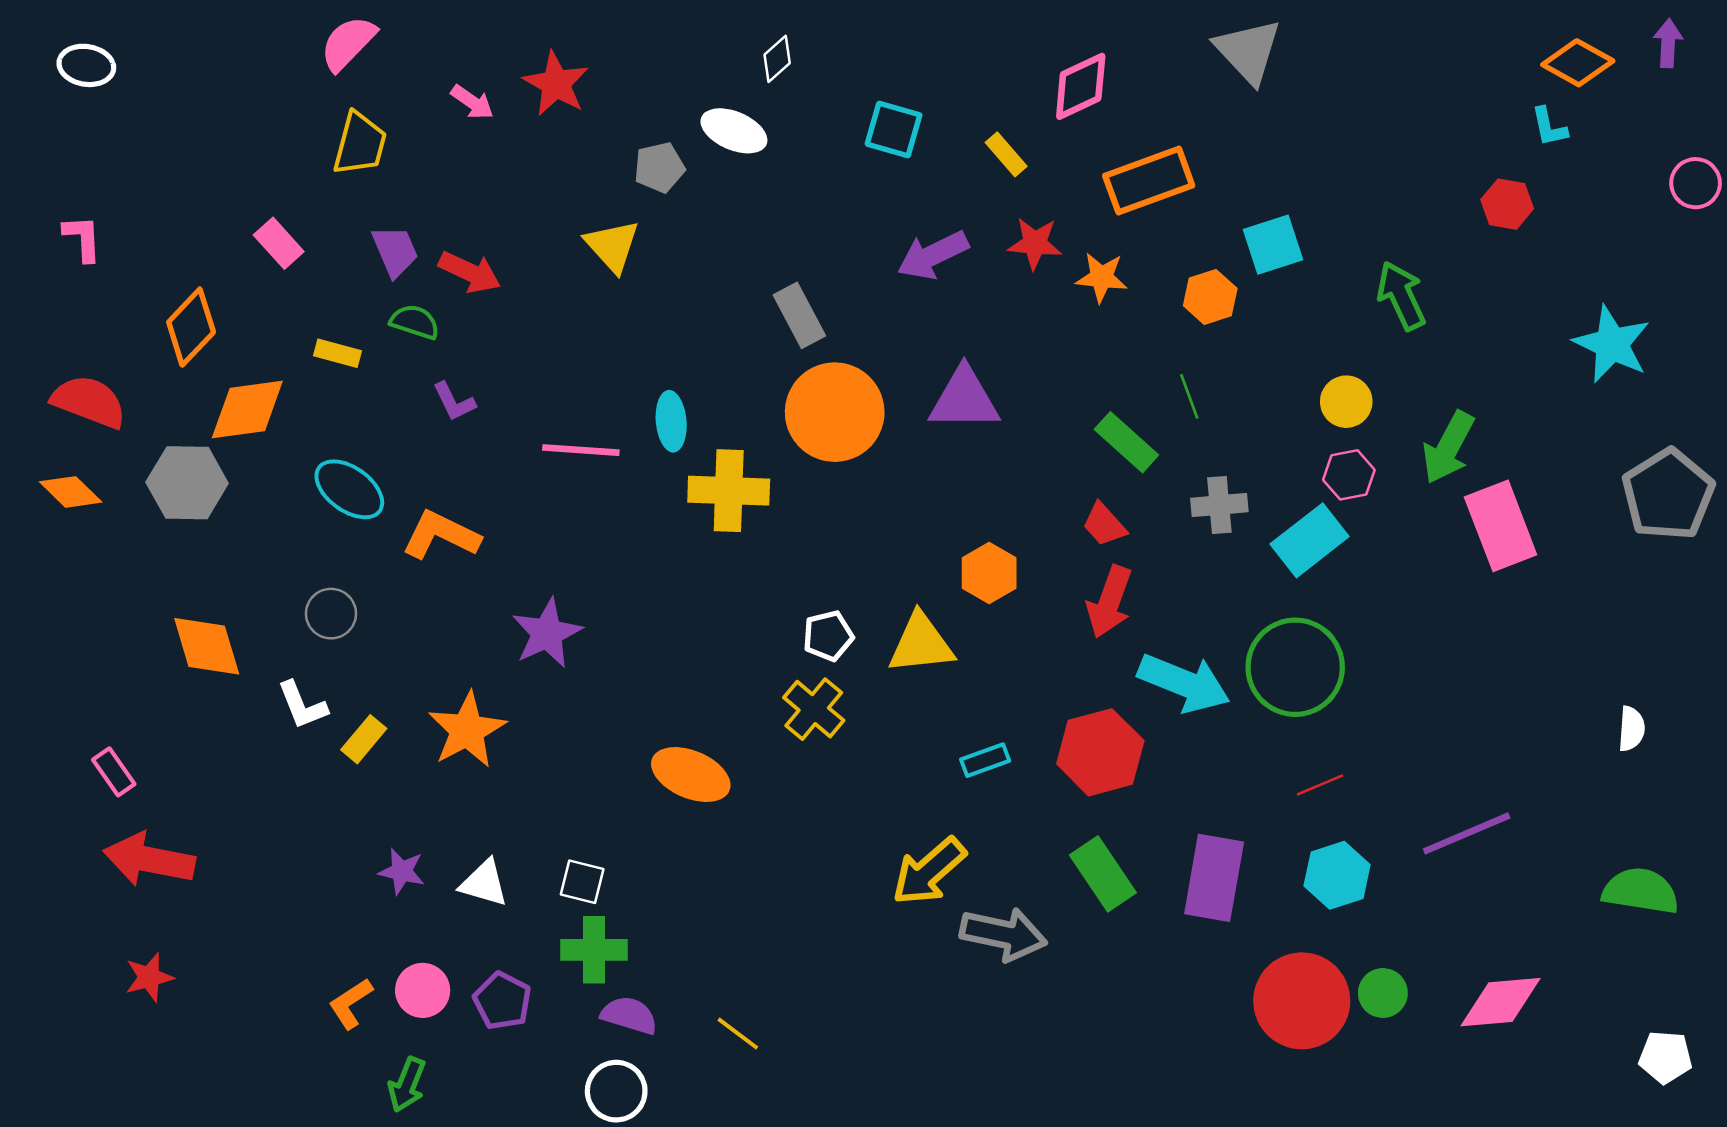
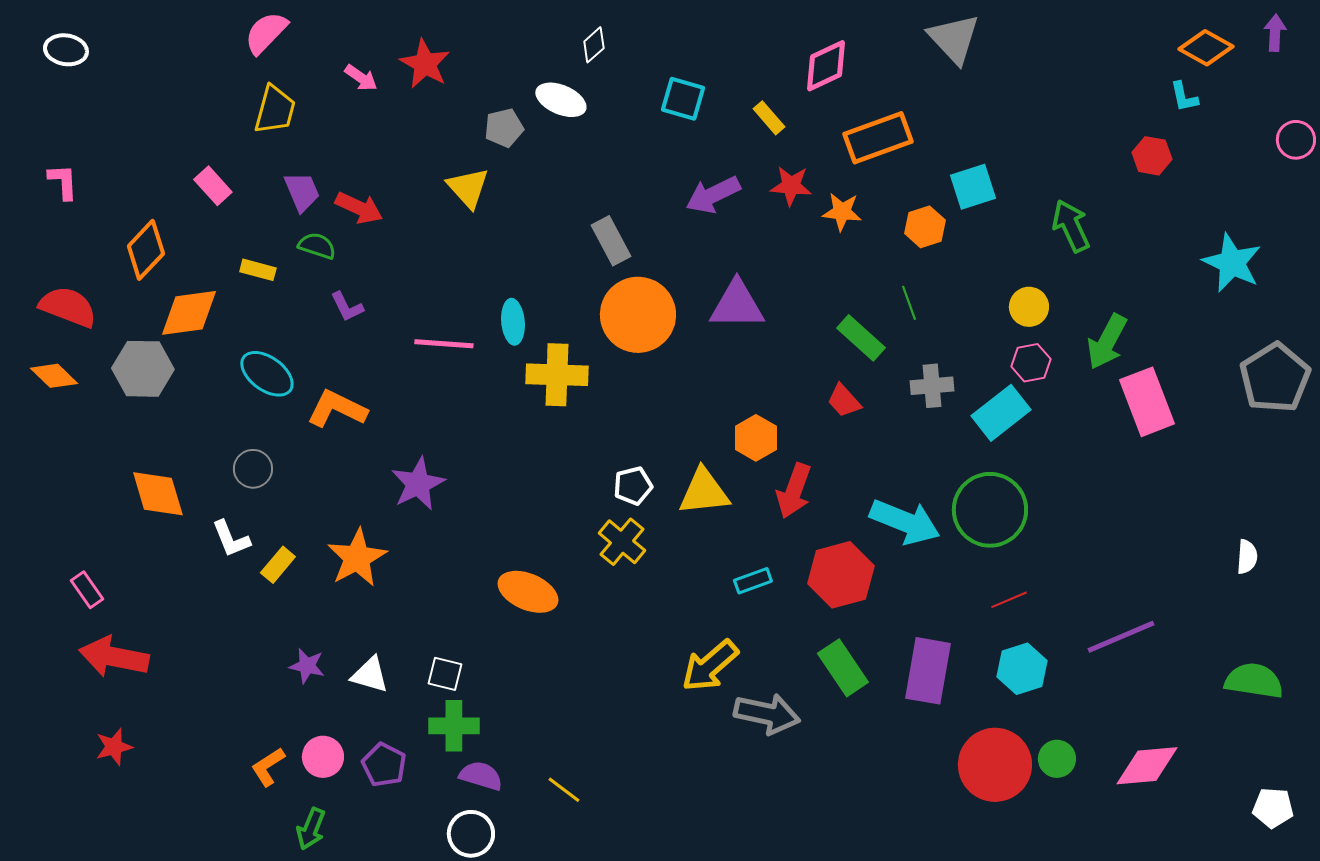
red arrow: (1109, 602) -> (794, 491), moved

